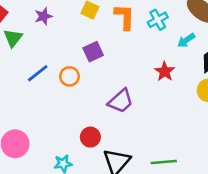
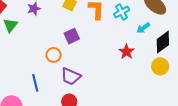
blue line: (38, 73) -> (35, 83), moved, turned -66
purple trapezoid: (121, 101) -> (71, 76), moved, turned 65

